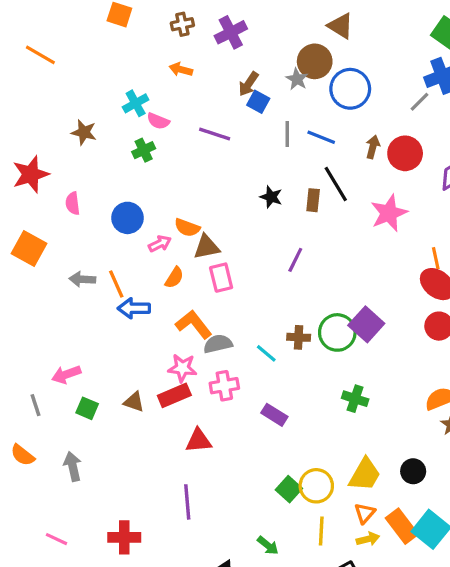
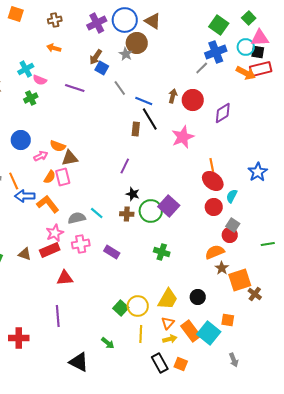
purple cross: (231, 32) -> (97, 23), moved
blue circle: (350, 89) -> (125, 20), moved
gray line: (287, 134) -> (120, 88), turned -35
blue line: (321, 137) -> (144, 101), moved
black star: (271, 197) -> (133, 194), moved
pink rectangle: (221, 278) -> (63, 177), moved
orange L-shape: (194, 324) -> (48, 204), moved
cyan line: (266, 353) -> (97, 213), moved
pink star: (182, 368) -> (55, 233), turned -30
purple rectangle: (274, 415) -> (112, 252), moved

